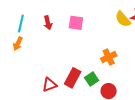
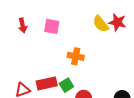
orange cross: (109, 57) -> (76, 56), moved, turned 35
red rectangle: (73, 78) -> (47, 83), turned 48

